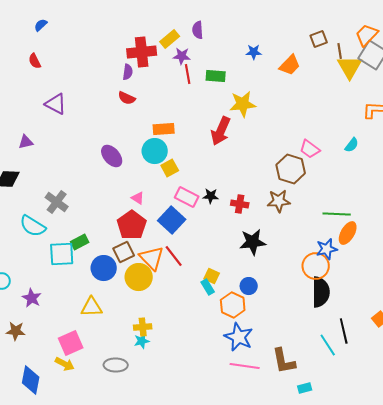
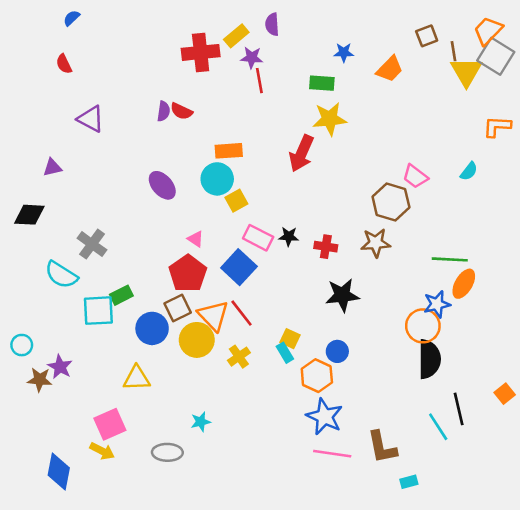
purple semicircle: (128, 72) -> (164, 111), moved
green rectangle: (216, 76) -> (322, 83), moved
yellow cross: (143, 327) -> (239, 357), moved, turned -30
brown star: (16, 331) -> (40, 380), moved

